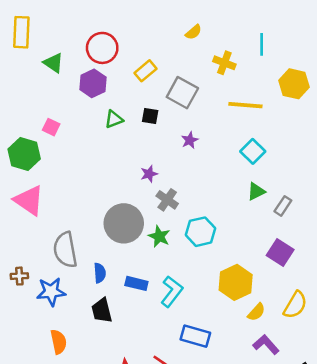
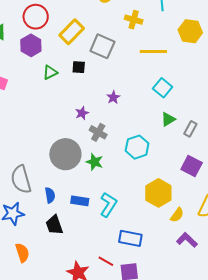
yellow rectangle: (145, 71) -> (72, 32), size x1.4
purple star: (190, 140) -> (113, 97), moved
cyan hexagon: (201, 232) -> (137, 147), moved

